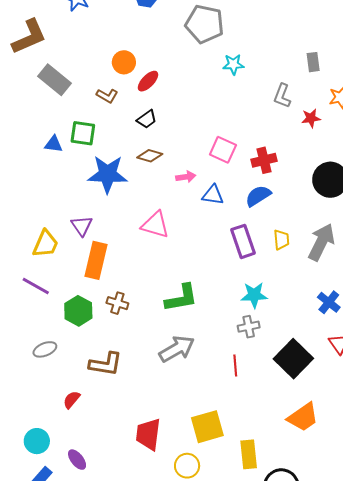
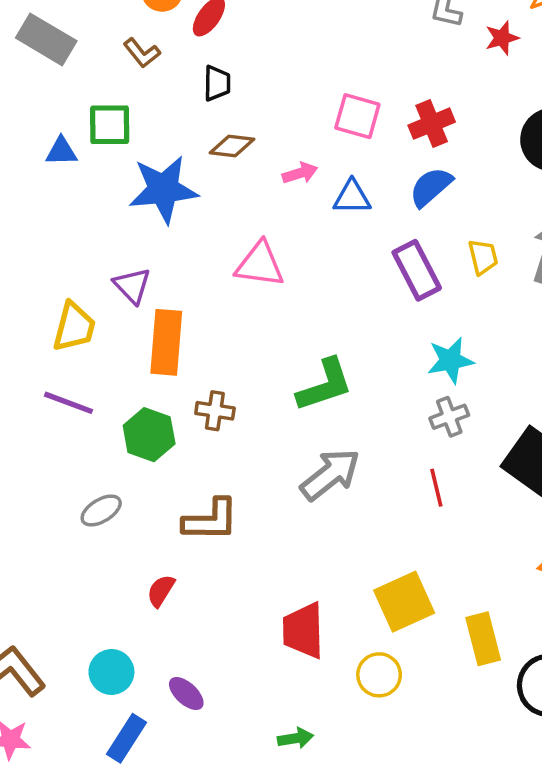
brown L-shape: (107, 96) -> (142, 53), turned 30
black trapezoid: (147, 119) -> (217, 83), turned -45

